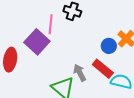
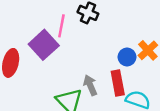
red rectangle: (103, 69) -> (118, 83), turned 35

